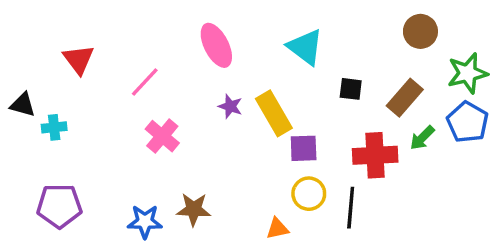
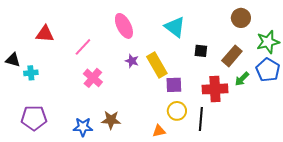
red triangle: (79, 59) -> (45, 34), turned -48

